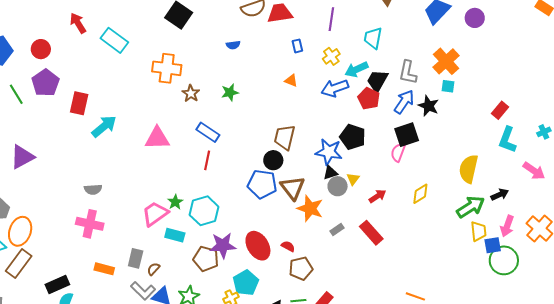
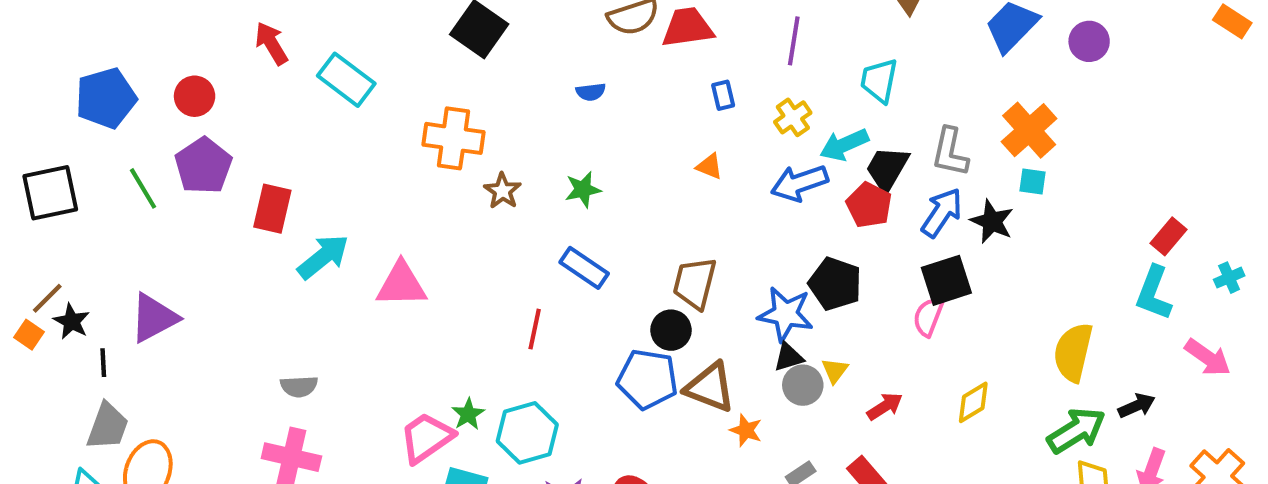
red rectangle: (500, 110) -> (1168, 236), moved
blue rectangle: (208, 132) -> (584, 268), moved
pink triangle: (157, 138) -> (401, 284), moved
brown triangle: (292, 188) -> (710, 387), turned -32
orange star: (310, 208) -> (746, 430), size x0.6

